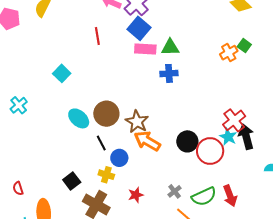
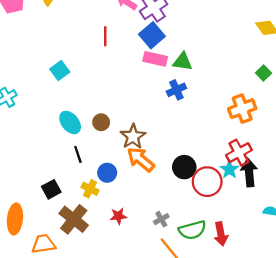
orange cross: (229, 53) -> (242, 109), moved, size x1.4
blue cross: (169, 73) -> (176, 90), turned -30
brown circle: (106, 114) -> (101, 122), size x0.6
black line: (101, 143) -> (78, 154), moved

